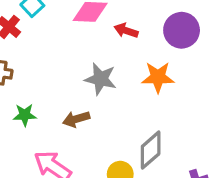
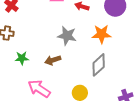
gray diamond: (151, 150) -> (99, 65), moved

